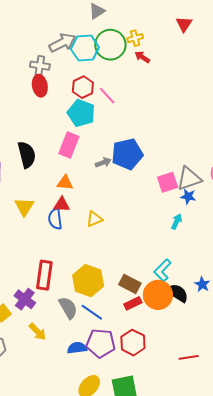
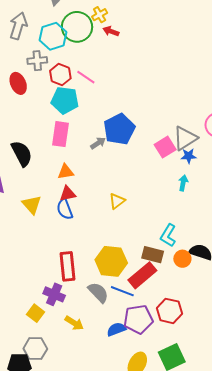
gray arrow: (62, 43) -> (18, 26), moved, turned -32
gray cross: (40, 66) -> (37, 61), moved
yellow triangle: (94, 219) -> (117, 201), moved
cyan L-shape: (162, 270) -> (168, 235), moved
orange circle: (158, 295) -> (182, 259), size x0.6
red rectangle: (133, 303) -> (142, 275), moved, size x1.6

